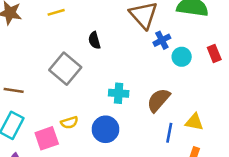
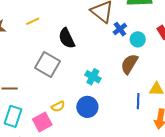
black semicircle: (94, 40) -> (67, 38), size x1.5
cyan cross: (119, 93) -> (93, 77), turned 35
brown semicircle: (158, 100) -> (129, 64), moved

